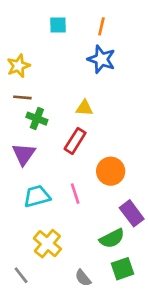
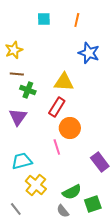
blue star: (101, 59) -> (89, 53), moved
yellow triangle: (84, 108) -> (64, 82), size x1.5
orange circle: (111, 171) -> (70, 128), moved
cyan trapezoid: (37, 196) -> (22, 161), moved
green semicircle: (112, 238) -> (72, 192), moved

